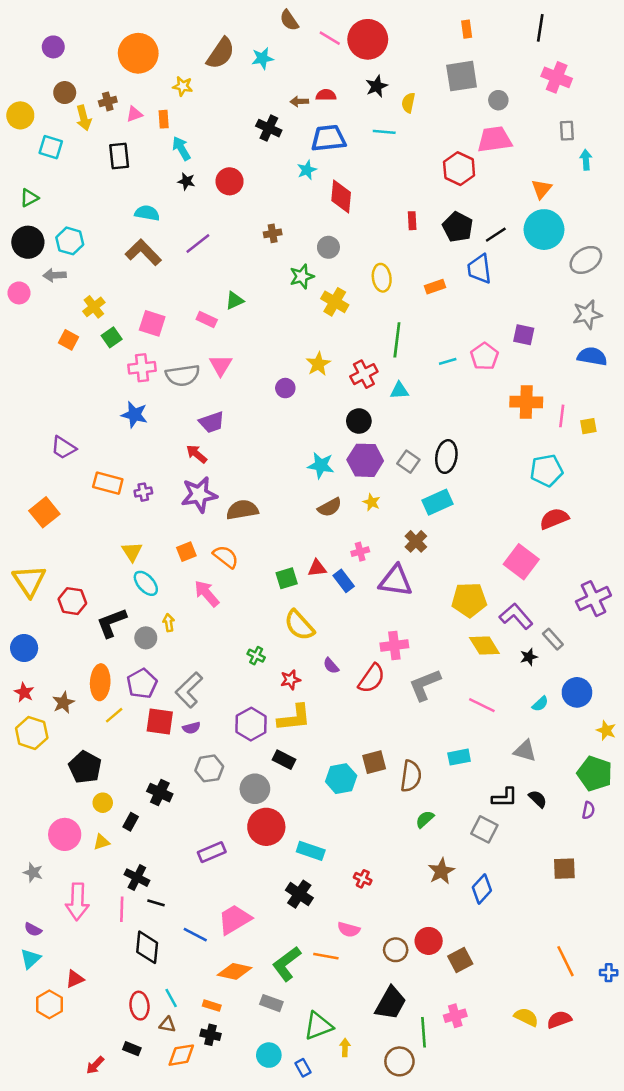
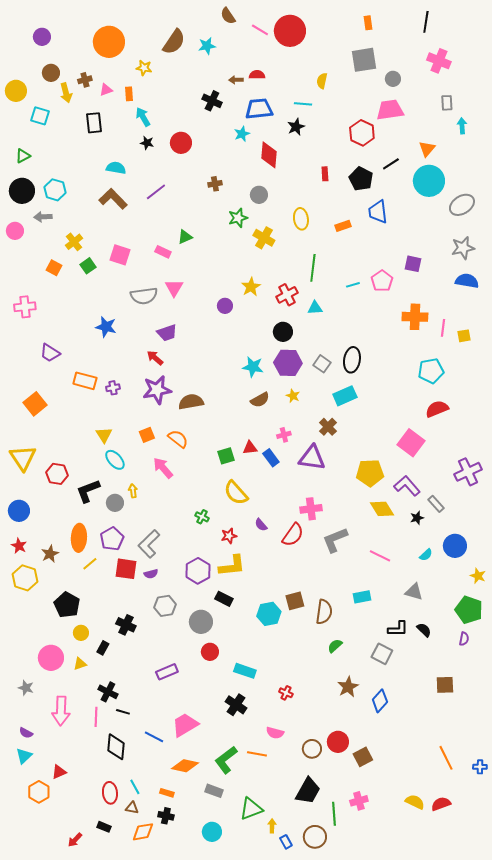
black star: (377, 86) -> (296, 127), moved
black line: (496, 235) -> (391, 164), moved
pink cross: (142, 368) -> (25, 307), moved
red circle: (266, 827) -> (210, 652), size x0.6
blue rectangle: (303, 1068) -> (286, 842), moved

